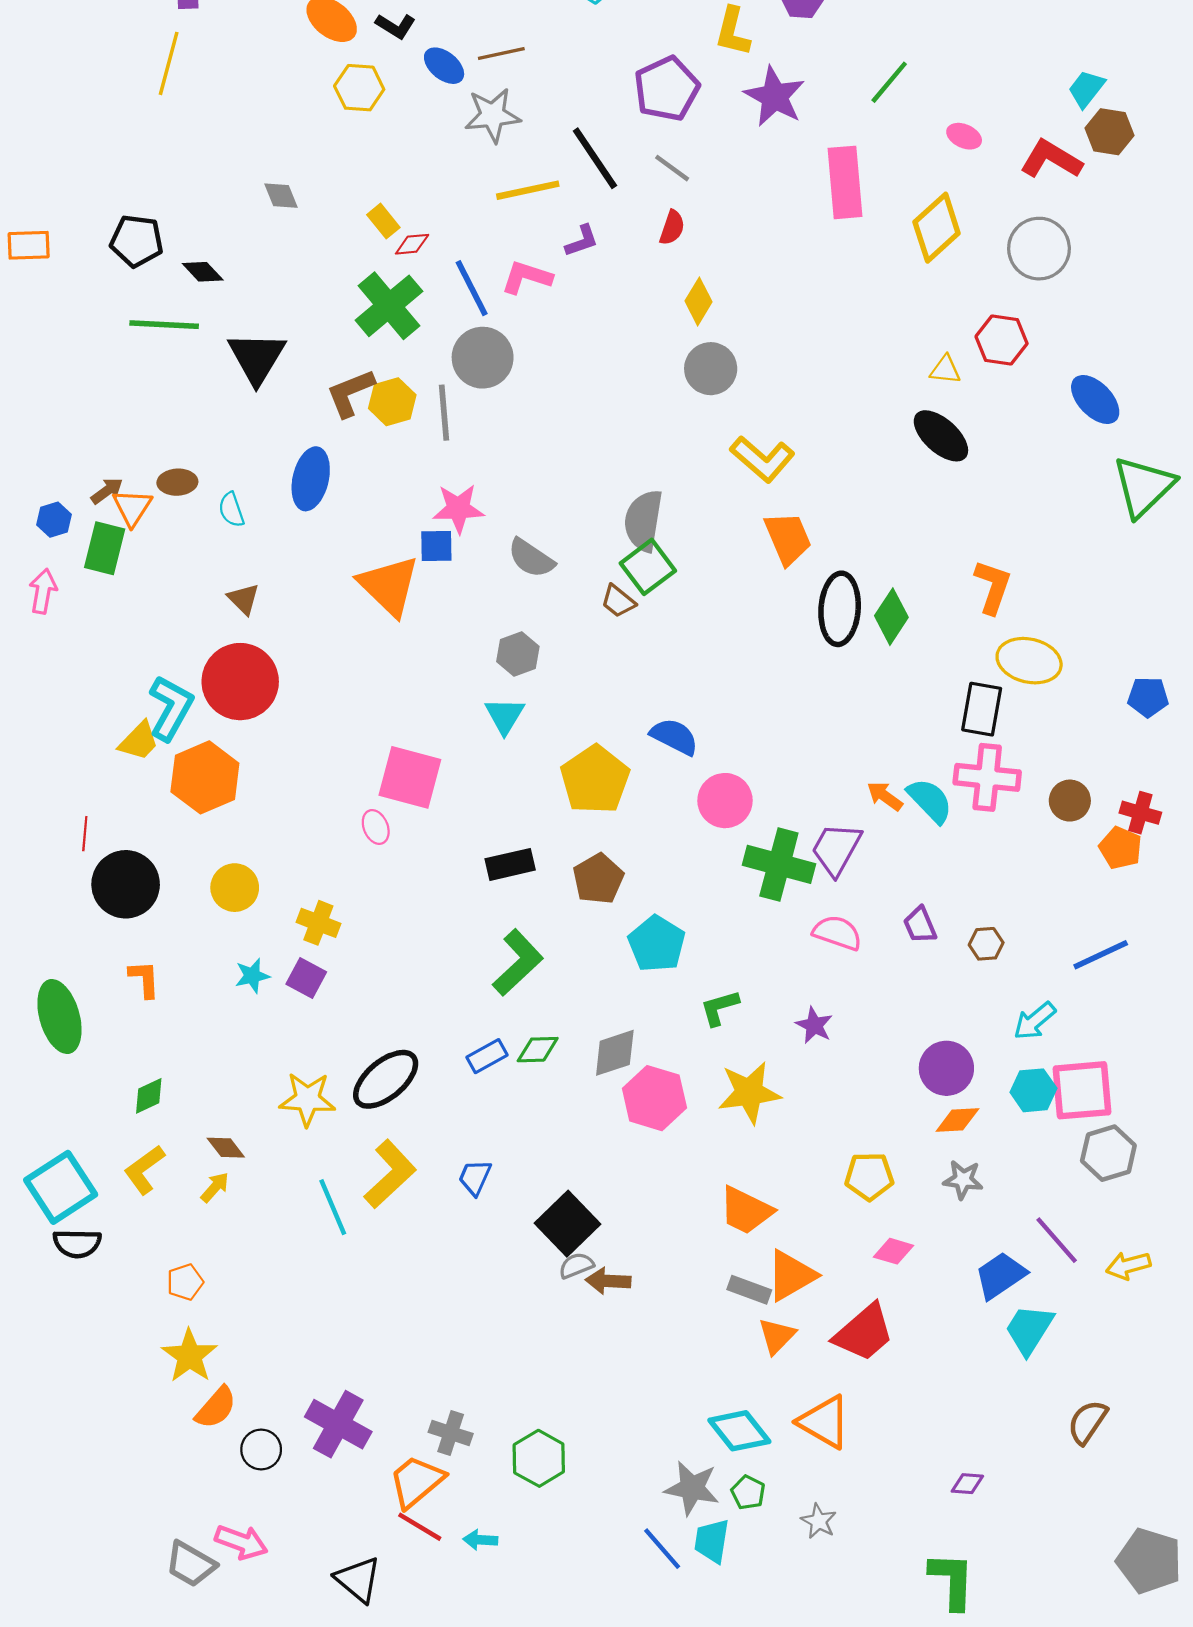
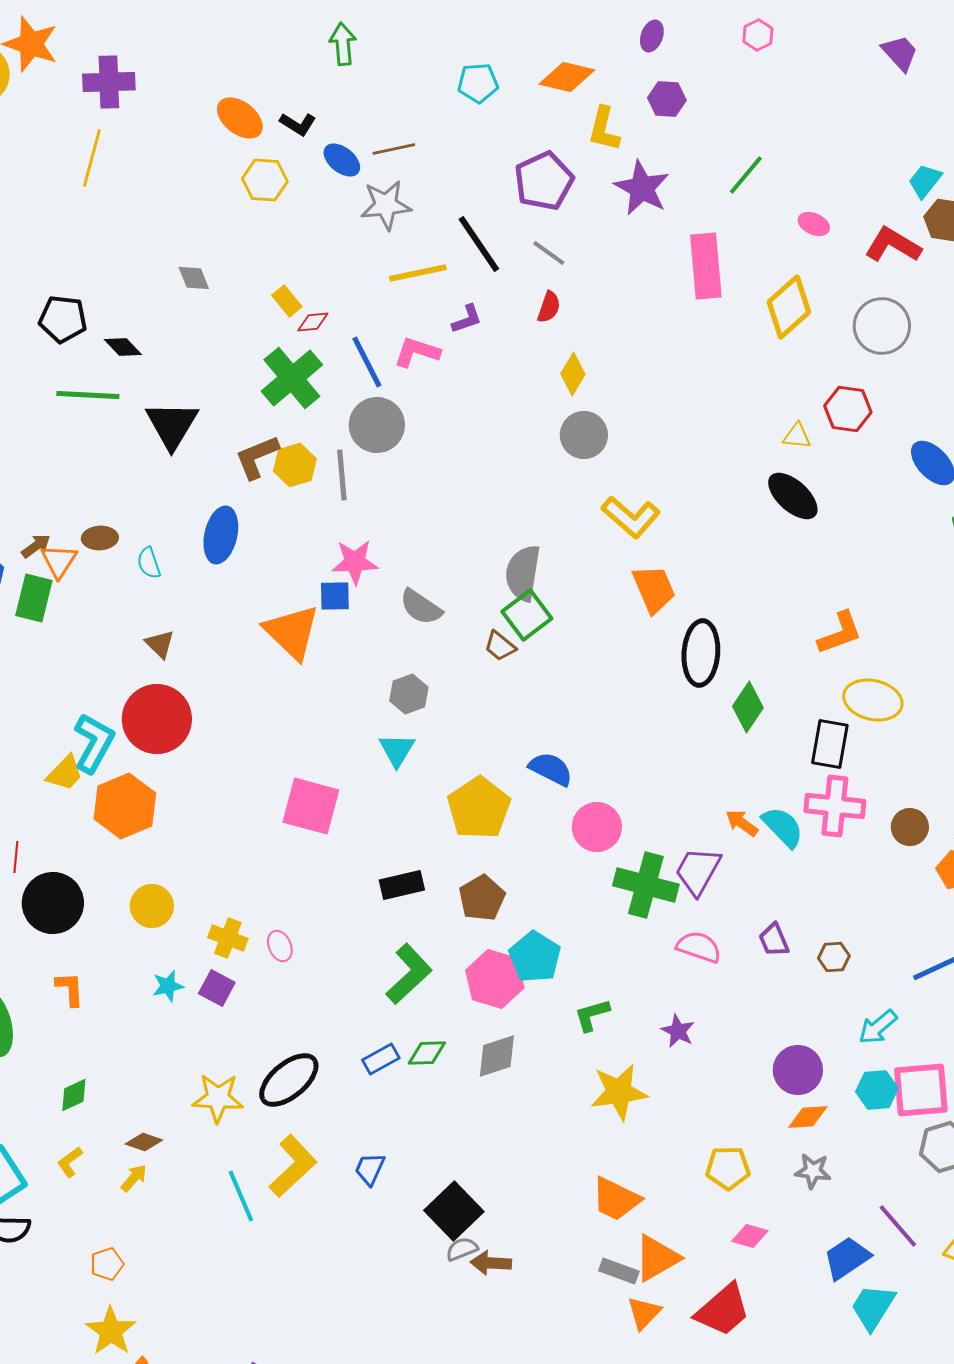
orange L-shape: (993, 587) -> (840, 633), turned 51
green diamond: (891, 617) -> (748, 707), moved
pink ellipse: (376, 827) -> (280, 946), moved
pink hexagon: (654, 1098) -> (495, 979), moved
brown diamond: (226, 1148) -> (144, 1142), turned -33
yellow L-shape: (144, 1170) -> (70, 1162), size x0.7

